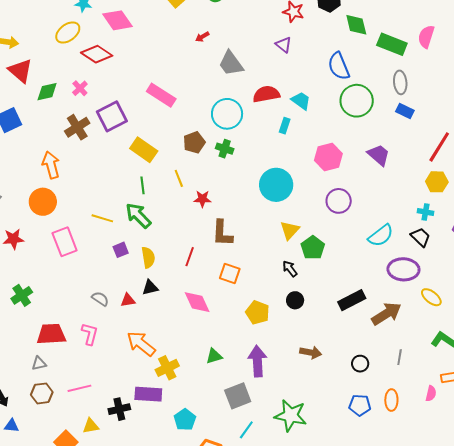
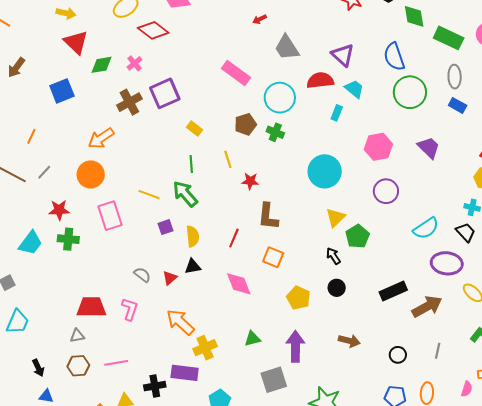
purple triangle: (284, 45) -> (343, 55), moved, size x1.4
pink rectangle: (161, 95) -> (236, 73), moved
yellow rectangle: (144, 150) -> (195, 129), size x0.6
orange arrow: (51, 165) -> (101, 138), turned -112
green cross: (22, 295) -> (68, 239), moved, turned 35
red triangle: (128, 300) -> (170, 278), turned -35

